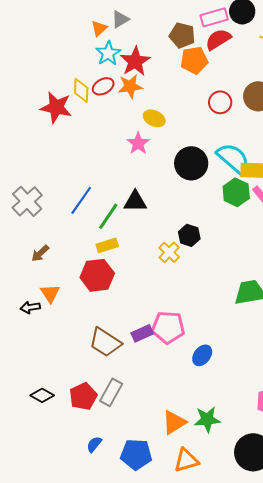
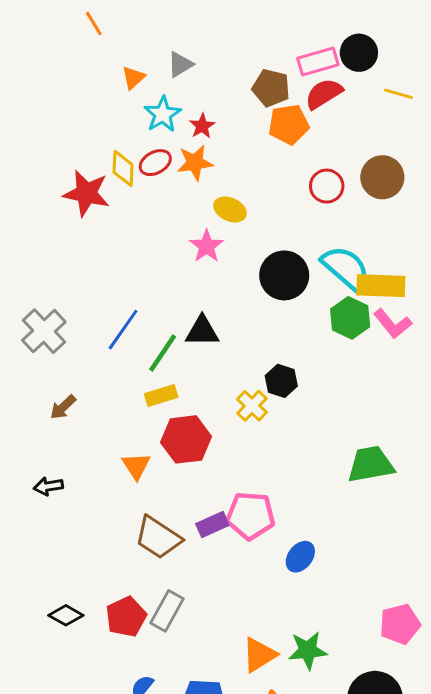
orange triangle: (99, 28) -> (133, 78), moved
red star: (135, 61) -> (202, 126), size x0.6
red hexagon: (97, 275) -> (186, 439), moved
orange triangle: (50, 293) -> (136, 466), moved

